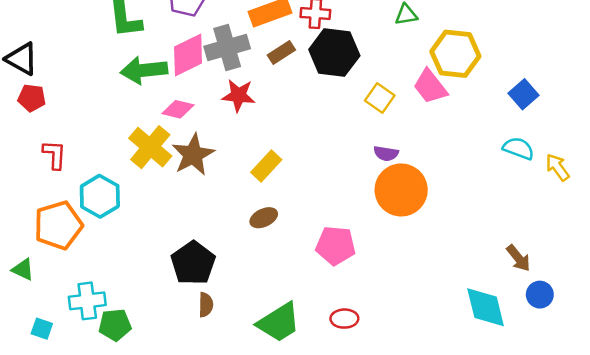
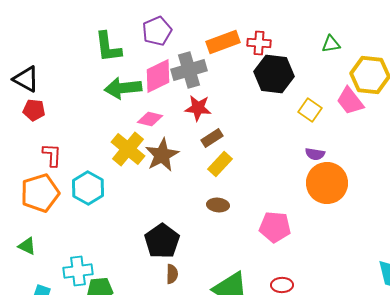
brown rectangle: (281, 53) -> (212, 138), moved
brown ellipse: (264, 218) -> (218, 205), turned 30
orange pentagon: (58, 225) -> (40, 193), moved

